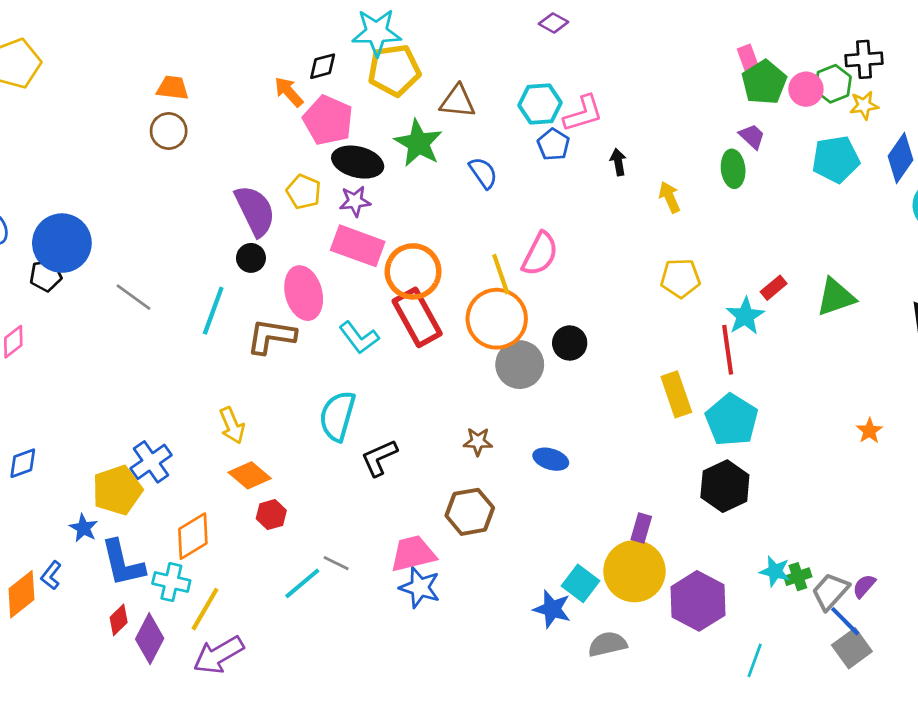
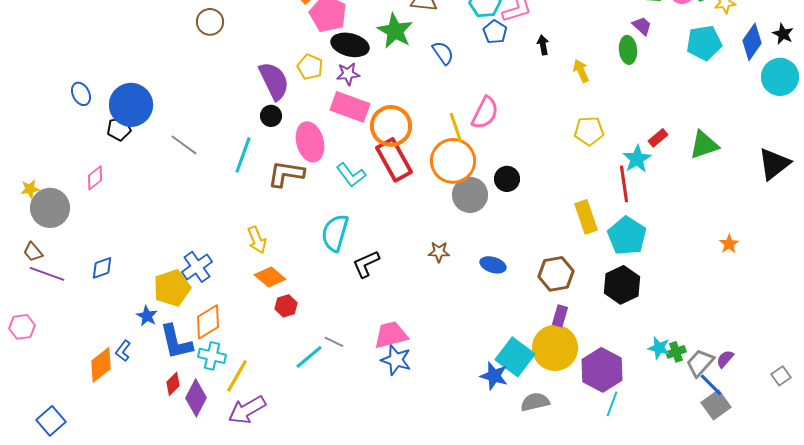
brown hexagon: (470, 512) -> (556, 274), moved
orange diamond: (193, 536) -> (208, 322), moved
cyan square: (580, 583) -> (515, 357), size x1.4
cyan line: (755, 660) -> (612, 404), moved

